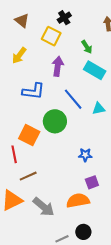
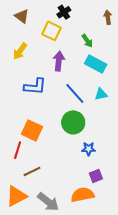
cyan triangle: (99, 109) -> (101, 94), moved
green circle: (55, 121) -> (73, 122), moved
red line: (14, 154) -> (18, 150), turned 30

